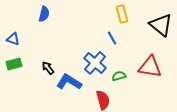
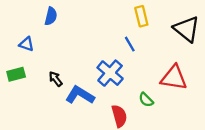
blue triangle: (13, 39) -> (27, 44), moved
green semicircle: (119, 76) -> (146, 100), moved, turned -120

